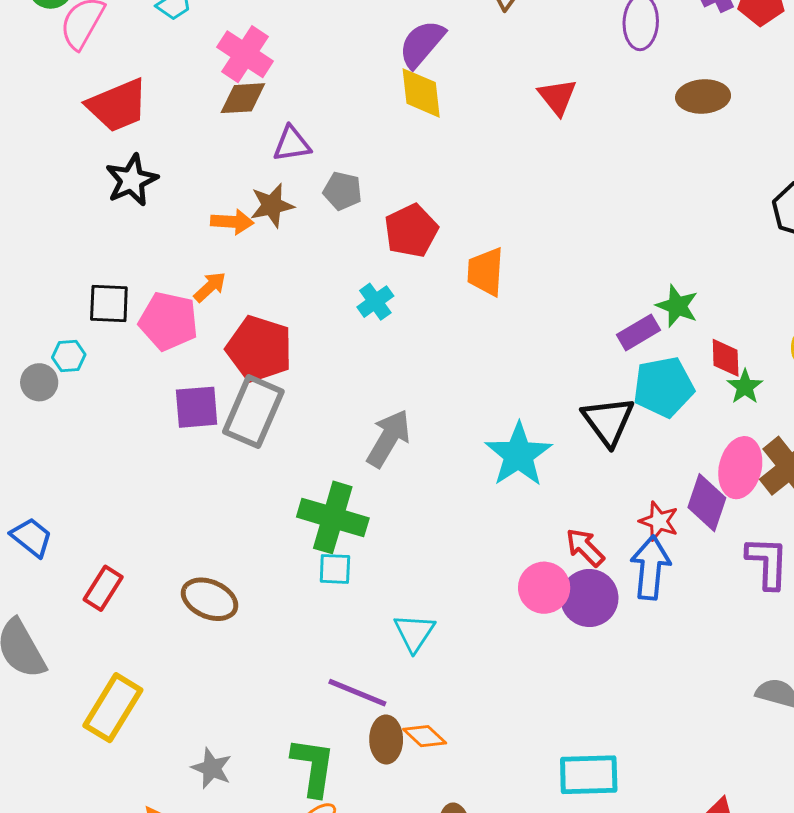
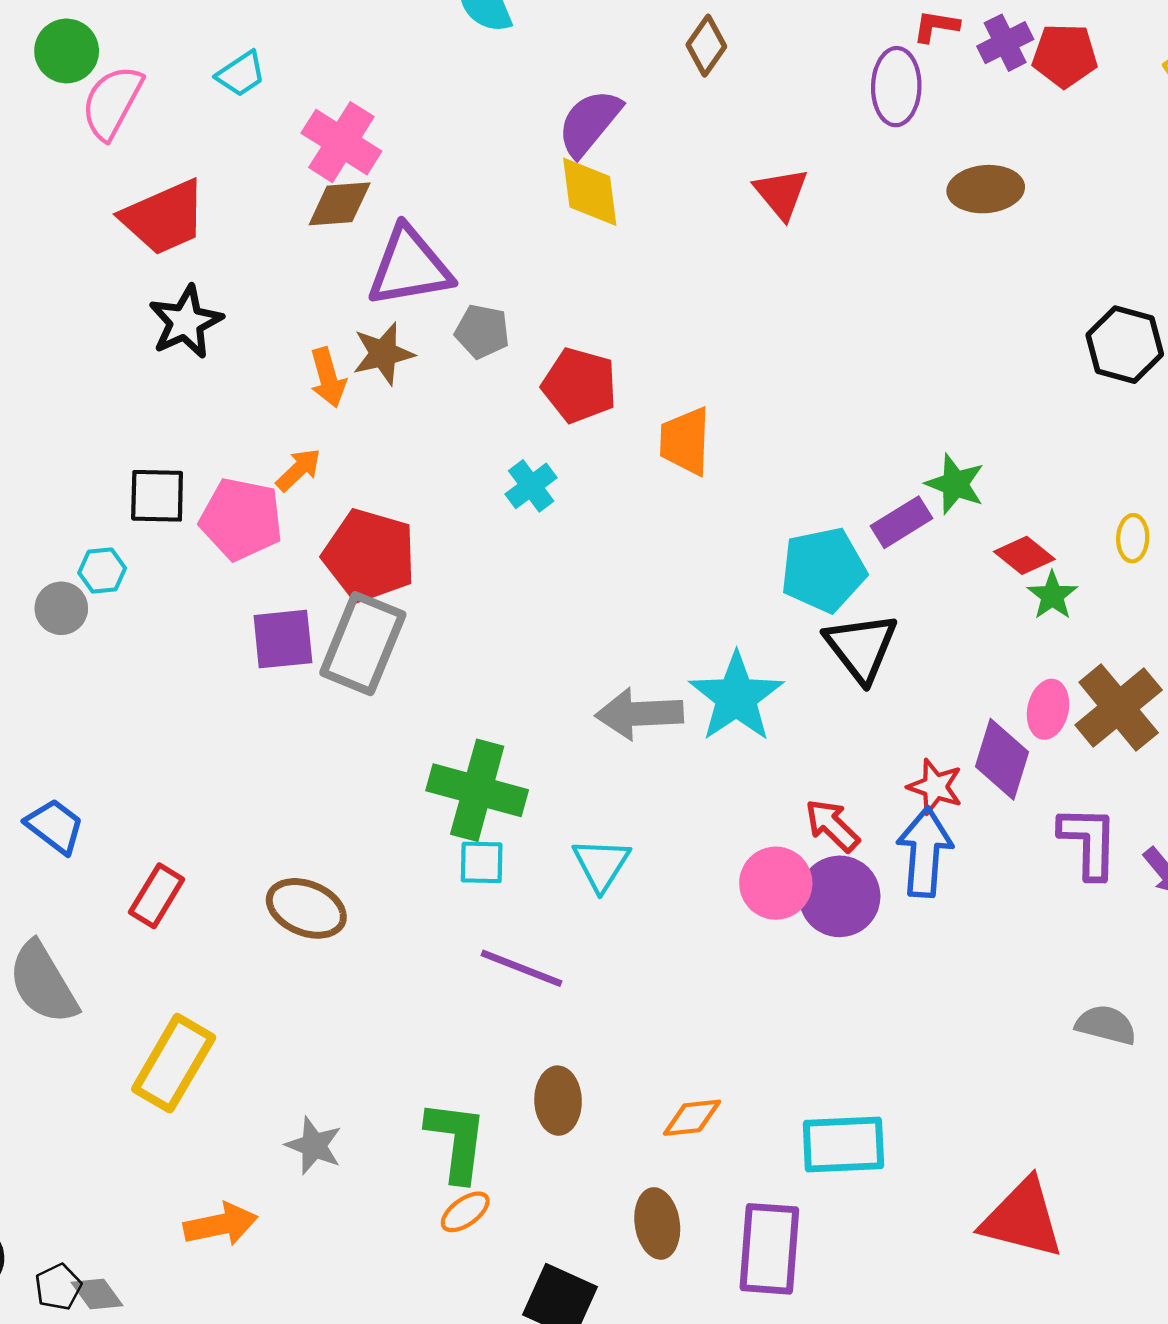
purple triangle: (292, 144) -> (409, 267), size x1.6
orange arrow: (232, 222) -> (328, 378), turned 72
red pentagon: (411, 231) -> (579, 385), turned -30
red diamond: (726, 358) -> (1024, 555), turned -48
cyan pentagon: (664, 387) -> (823, 570), moved
gray arrow: (388, 438) -> (639, 714), moved, turned -122
pink ellipse: (740, 468) -> (1048, 709), size x0.7
cyan triangle: (414, 633) -> (601, 864), moved
purple line: (357, 693) -> (522, 968), moved
orange diamond: (425, 736) -> (692, 1118), moved, turned -48

